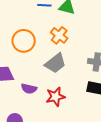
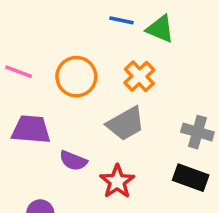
red star: (55, 97) -> (117, 181), turned -30

